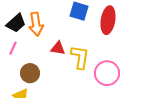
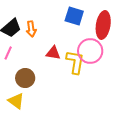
orange arrow: (36, 24) -> (31, 29), size x0.7
pink circle: (107, 73) -> (90, 51), moved

